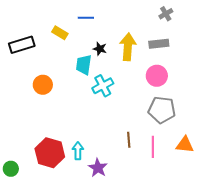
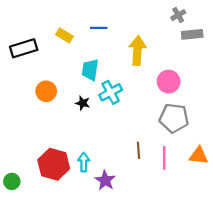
blue line: (86, 18) -> (99, 28), moved
gray rectangle: (159, 44) -> (192, 34), moved
black star: (100, 49) -> (83, 103), moved

